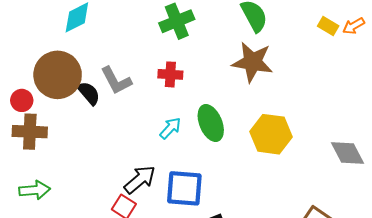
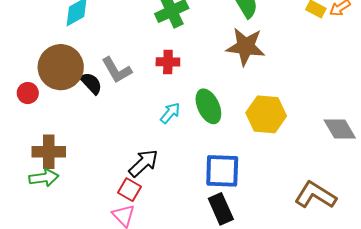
brown cross: (30, 132) -> (49, 152), moved
blue square: (184, 188) -> (222, 171), moved

